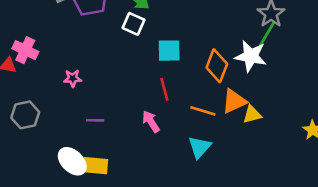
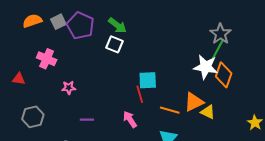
pink cross: (25, 50) -> (47, 59), moved
cyan square: (169, 51) -> (148, 80), moved
orange diamond: (217, 66) -> (224, 75), moved
yellow triangle: (252, 114) -> (208, 112), turned 42

